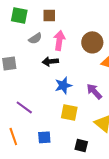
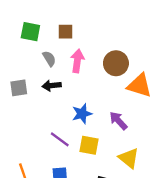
gray semicircle: (35, 38) -> (49, 59), turned -88
black arrow: (50, 61) -> (52, 86), moved
purple line: (24, 107) -> (60, 139), moved

